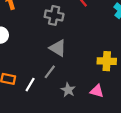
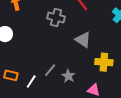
gray triangle: (58, 48) -> (83, 40), moved
gray star: (68, 90) -> (68, 76), moved

